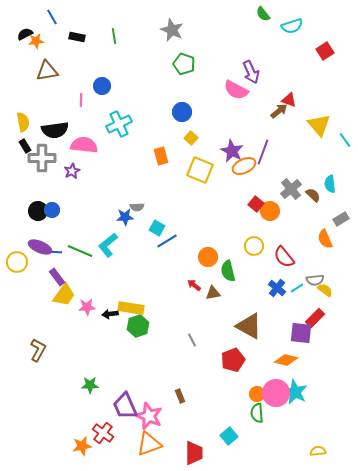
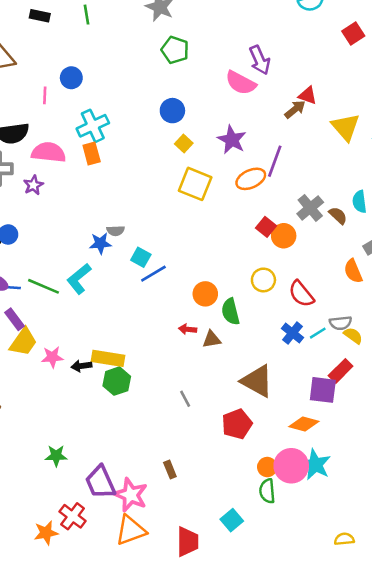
purple star: (232, 151) -> (232, 140), moved
orange rectangle: (161, 156) -> (92, 154), moved
red arrow: (194, 285) -> (188, 329), turned -32

